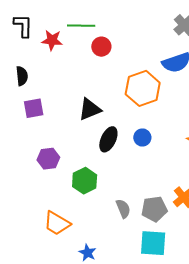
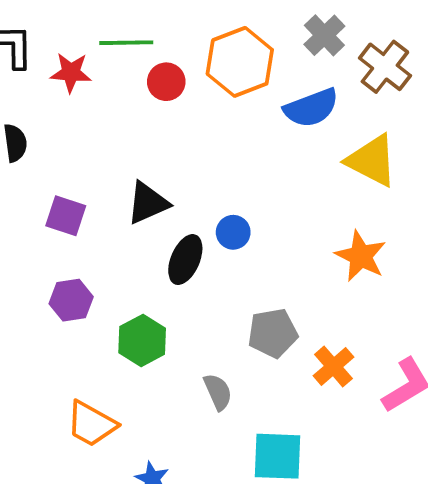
orange hexagon: (143, 88) -> (240, 62), moved
purple square: (34, 108) -> (66, 216), moved, turned 30
blue circle: (142, 137) -> (233, 232), moved
gray pentagon: (154, 209) -> (273, 333), moved

